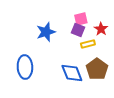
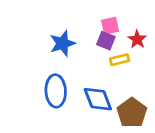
blue ellipse: (25, 67) -> (56, 91), moved
brown pentagon: (97, 69) -> (132, 113), moved

